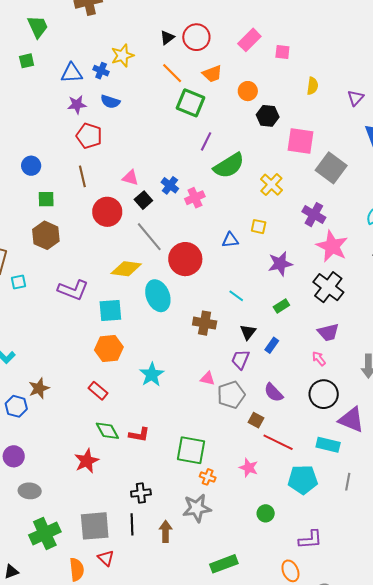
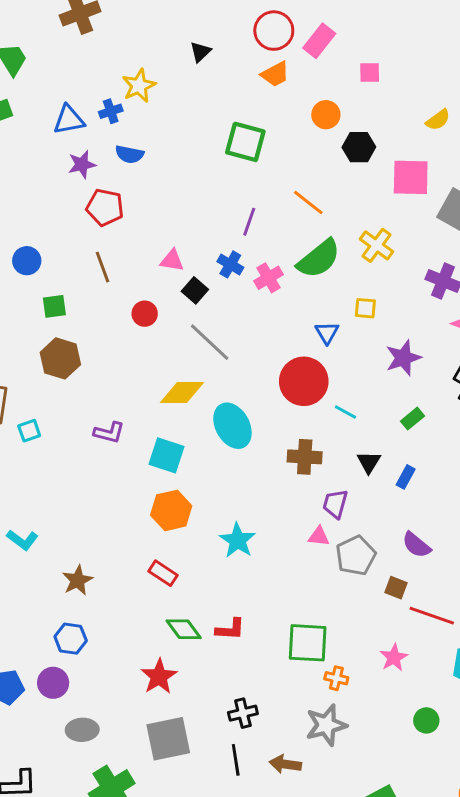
red circle: (196, 37) -> (274, 31), moved
pink square: (282, 52) -> (370, 73), moved
blue cross: (101, 71) -> (111, 111), turned -35
orange line: (172, 73) -> (308, 202), moved
orange trapezoid: (212, 74) -> (275, 74), moved
yellow semicircle: (313, 86) -> (438, 120), moved, turned 54
purple line: (206, 141) -> (249, 222), moved
green semicircle: (229, 166) -> (319, 259), moved
red circle: (107, 212) -> (145, 314), size x0.6
blue triangle: (230, 240) -> (327, 333), turned -48
red circle: (185, 259) -> (304, 381), moved
purple L-shape: (73, 290) -> (109, 432), size x0.7
cyan square: (110, 310) -> (167, 455), turned 30
purple trapezoid: (240, 359) -> (335, 504), moved
blue hexagon: (16, 406) -> (71, 639), moved
pink star: (249, 468) -> (394, 658), turned 30
gray square: (95, 526) -> (168, 739), moved
brown arrow: (166, 531) -> (285, 764), turned -75

